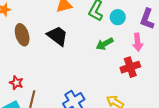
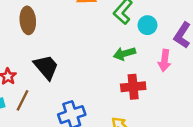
black trapezoid: (57, 36) -> (46, 67), moved
red cross: (130, 67) -> (133, 87), moved

